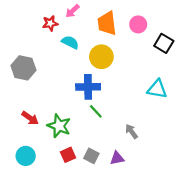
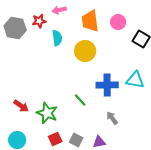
pink arrow: (72, 11) -> (59, 10), turned 32
cyan semicircle: (70, 42) -> (57, 38), turned 56
gray hexagon: (23, 68) -> (15, 28), moved
blue cross: (88, 87) -> (107, 85), moved

